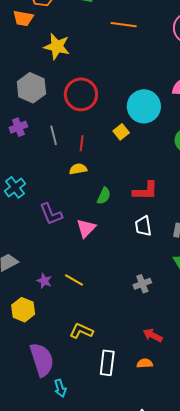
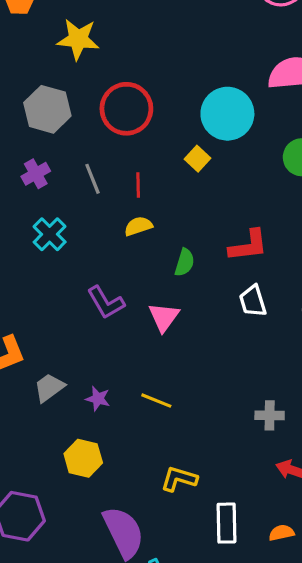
cyan cross: (15, 187) -> (50, 234), moved
purple star: (44, 281) -> (98, 399), moved
gray cross: (142, 284) -> (270, 415), moved, turned 30
orange semicircle: (145, 363) -> (281, 533), moved

